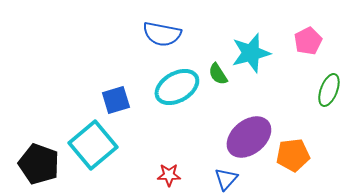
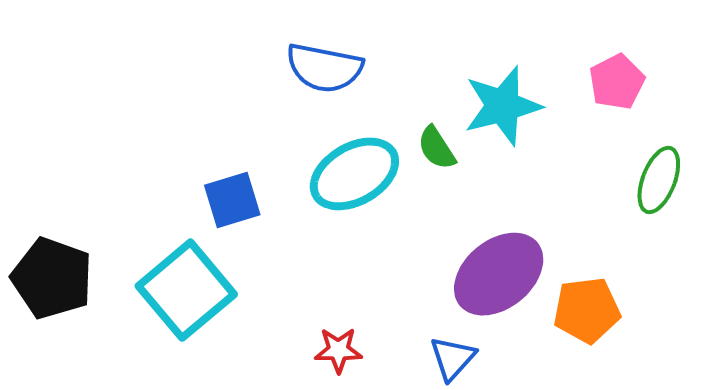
black pentagon: (39, 164) -> (52, 278), moved

